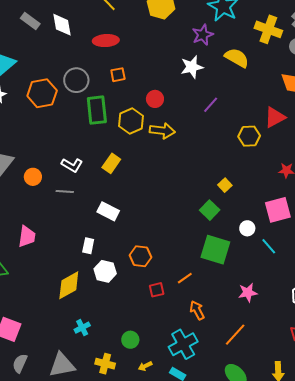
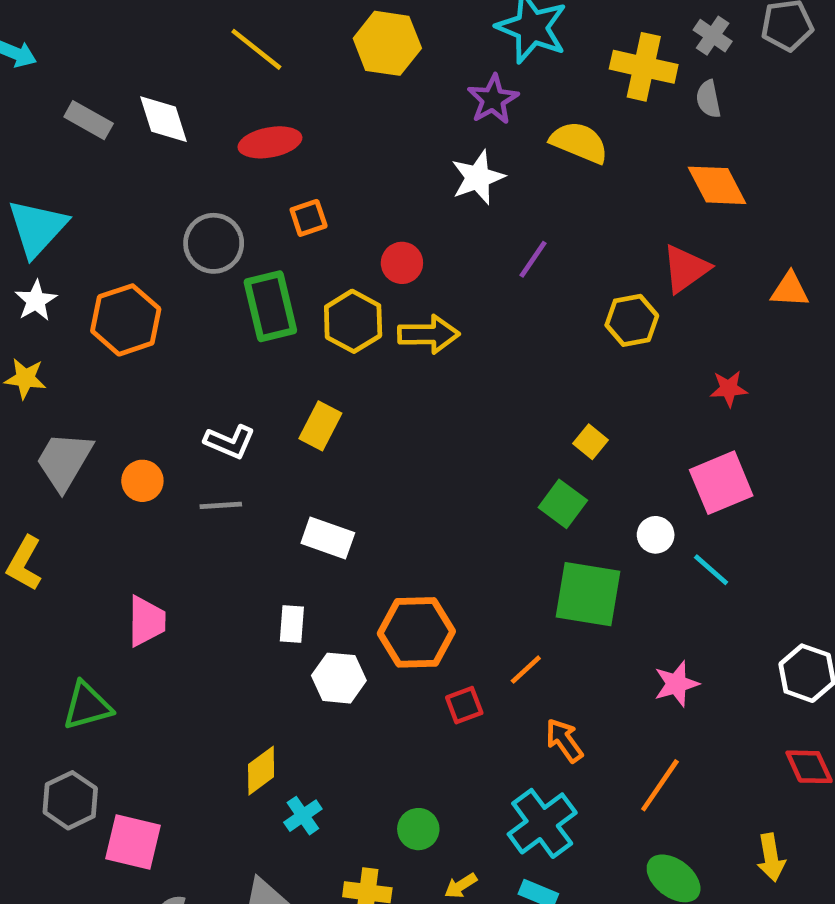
orange hexagon: (42, 93) -> (126, 320), moved
orange hexagon: (140, 256) -> (416, 632), size x1.4
yellow diamond: (69, 285) -> (261, 771), moved, size x0.7

